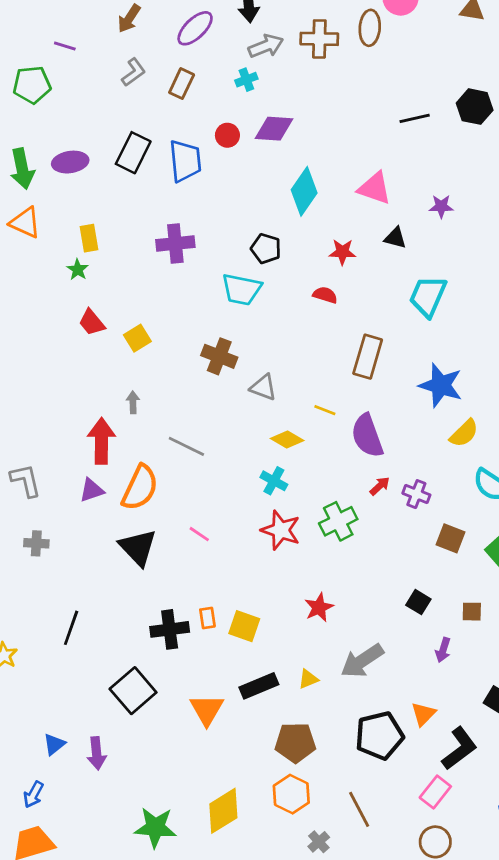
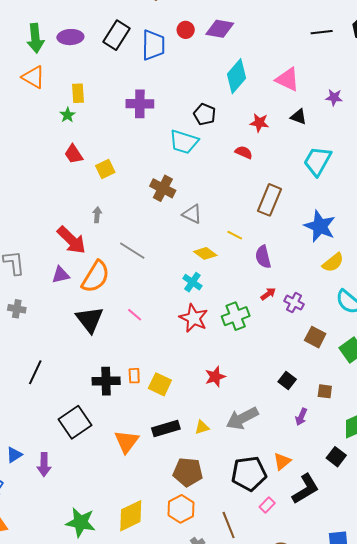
purple semicircle: (367, 436) -> (263, 257), size x0.7
red arrow: (101, 441) -> (71, 240), turned 128
pink rectangle: (435, 792) -> (267, 505), moved, size x0.7

